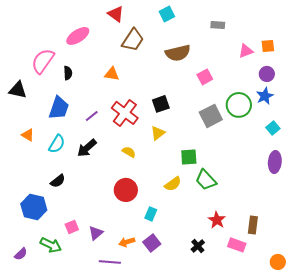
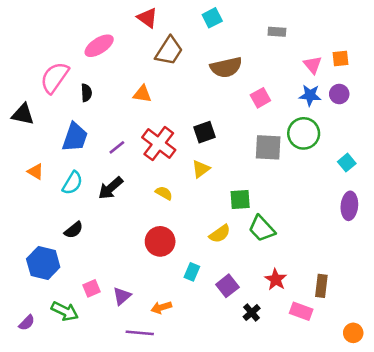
pink triangle: (246, 51) -> (313, 65), turned -49
blue star: (265, 96) -> (310, 95), moved, turned 30
gray square: (211, 116) -> (268, 147), turned 30
purple square: (152, 243) -> (227, 286), moved

